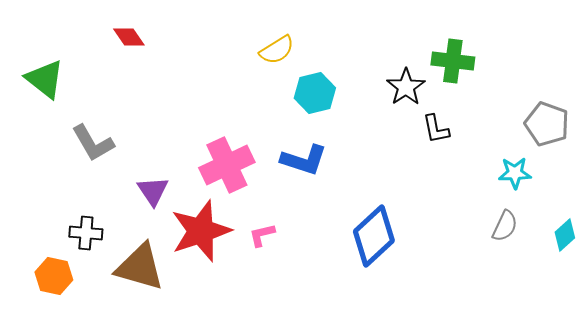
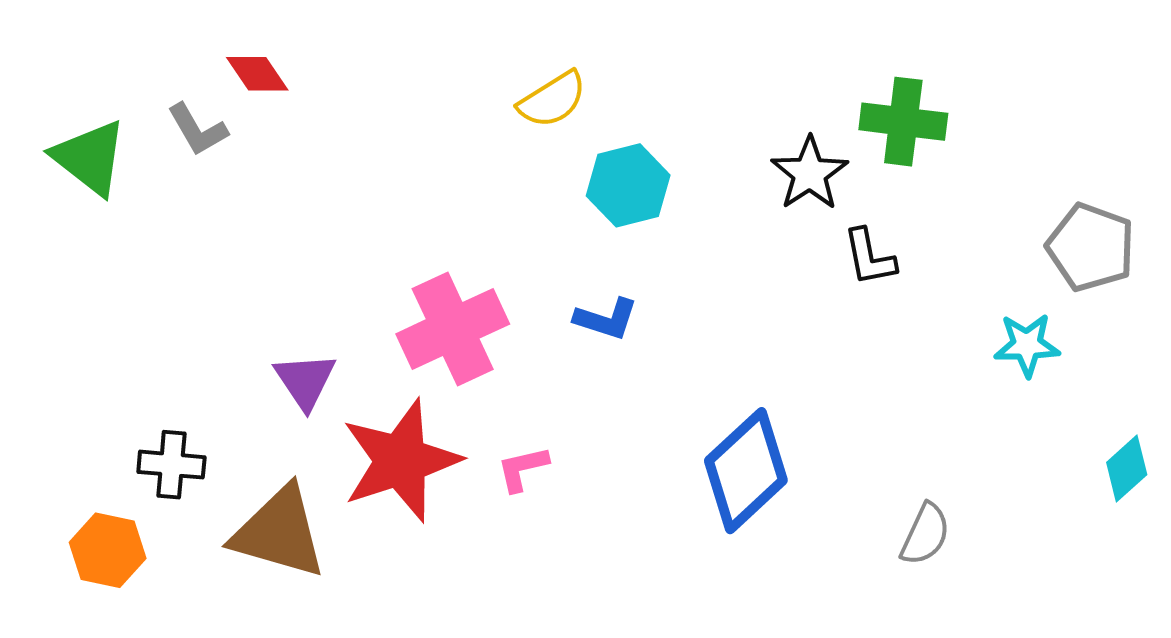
gray L-shape: (93, 143) -> (197, 130), moved, size x0.7
blue L-shape: (304, 160) -> (606, 319), size x0.7
gray semicircle: (505, 226) -> (925, 534), moved

